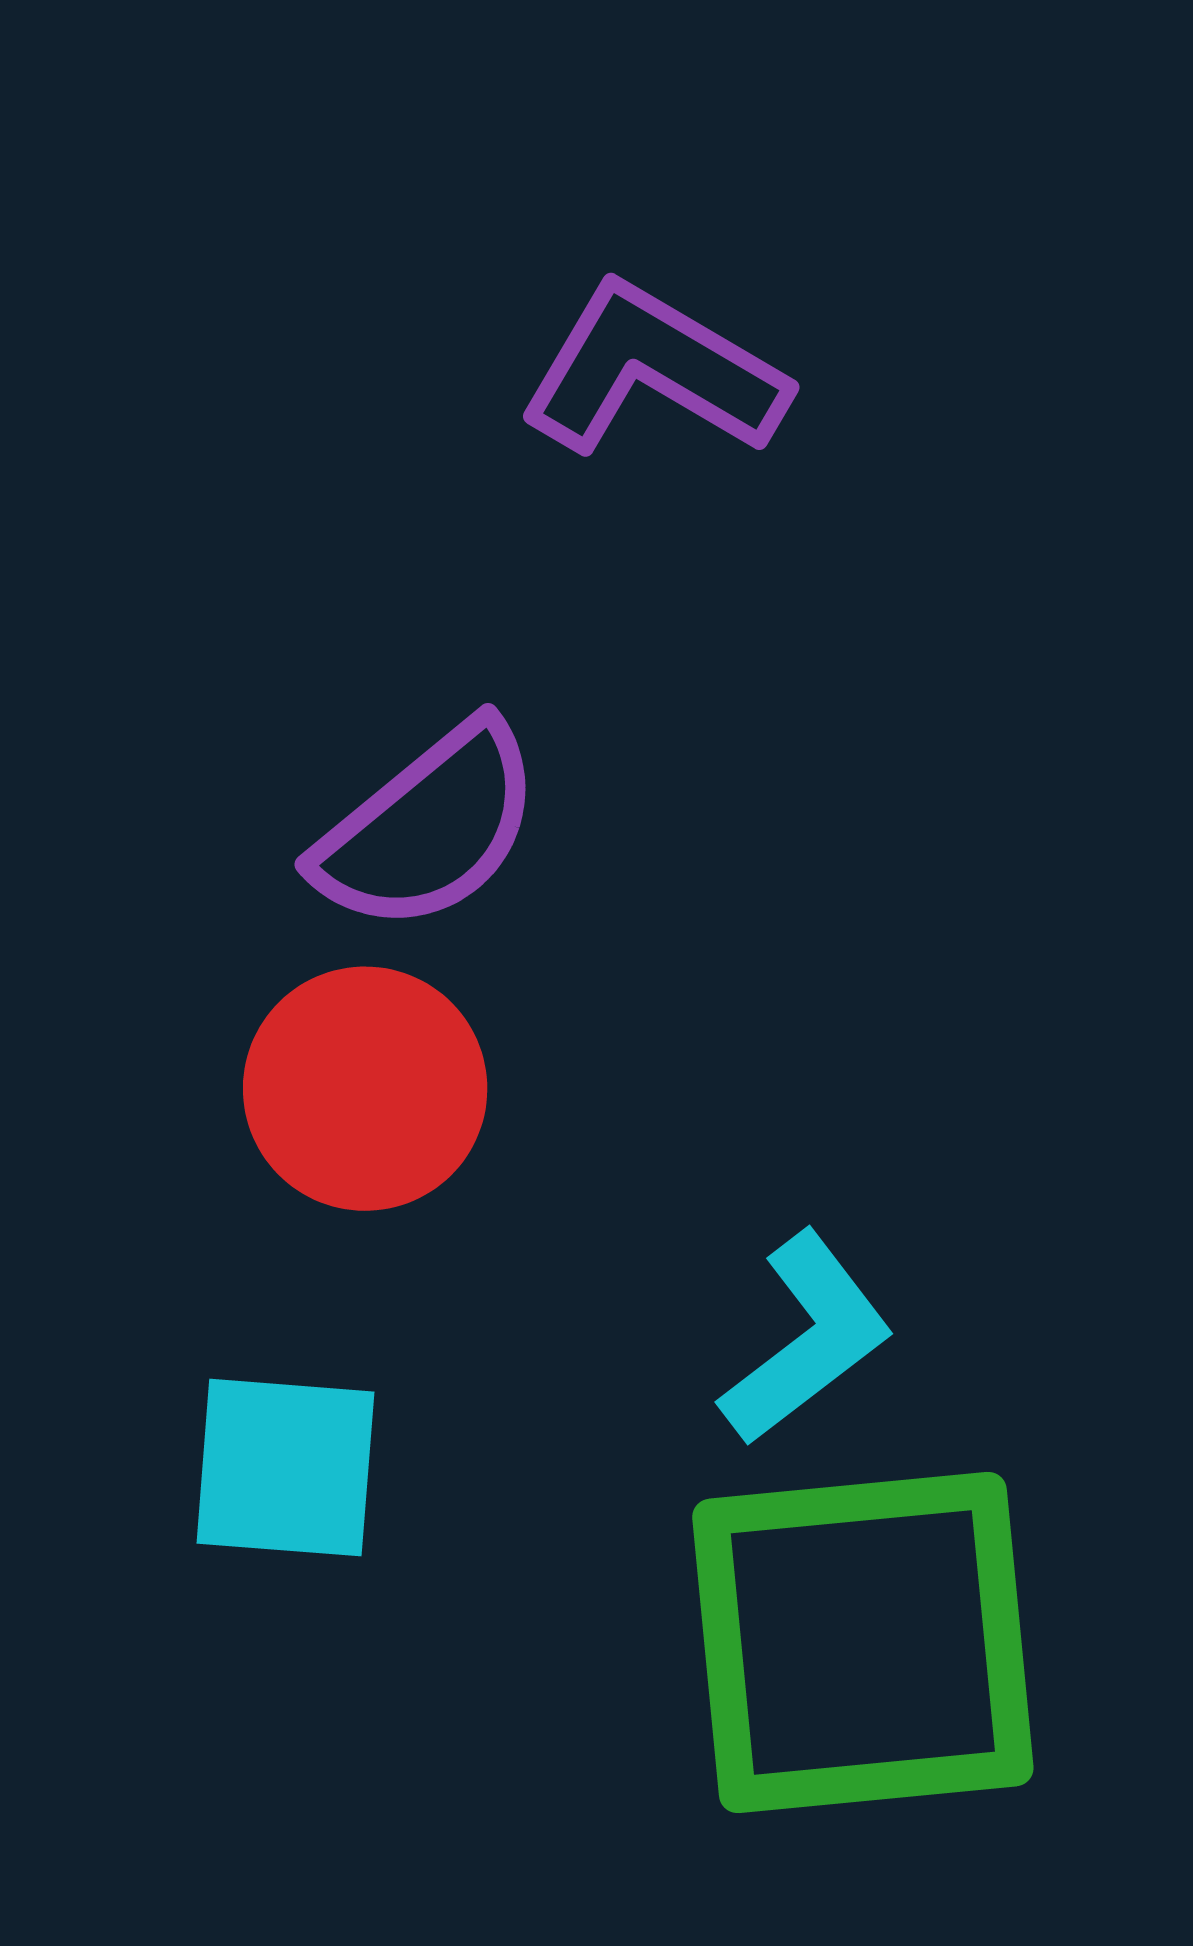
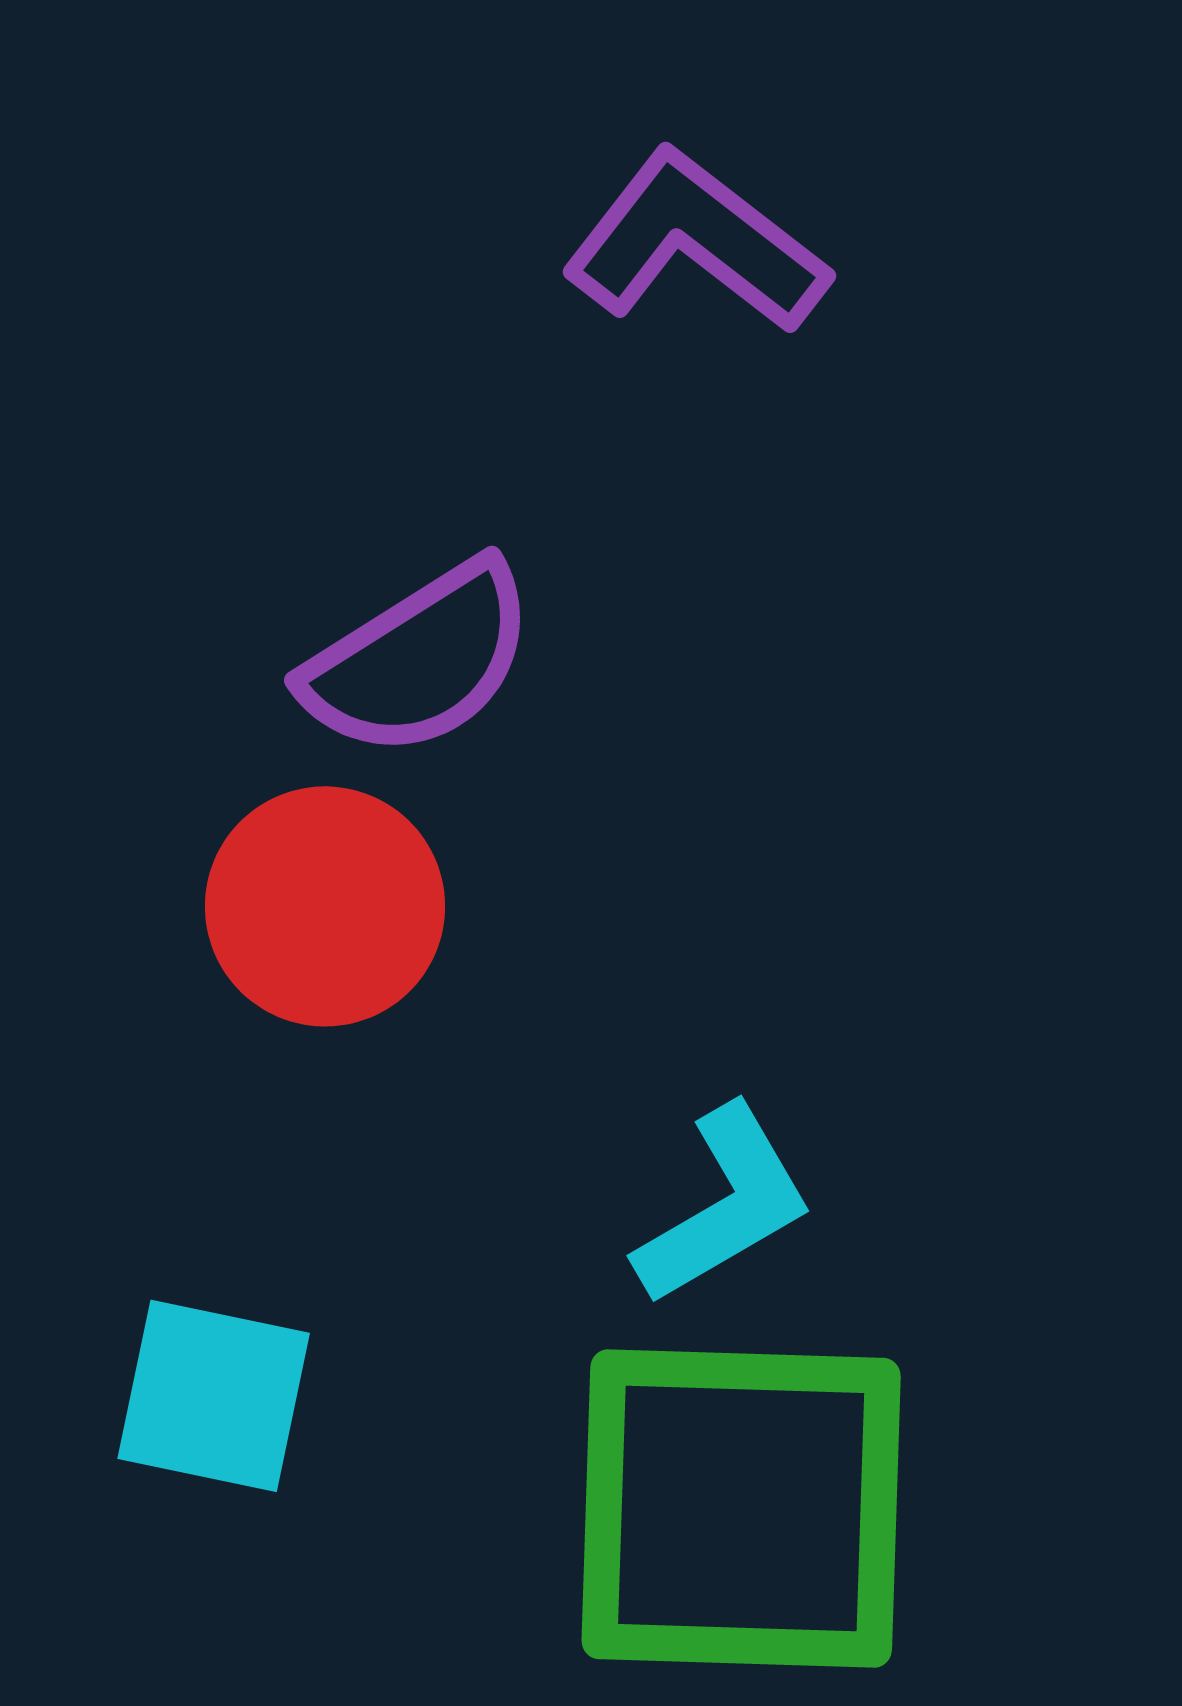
cyan square: (285, 1468) -> (214, 1396), moved

